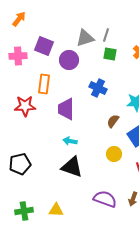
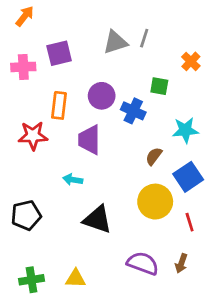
purple square: (44, 46) -> (59, 53), turned -36
green square: (110, 54) -> (159, 86), moved
purple circle: (69, 60) -> (102, 96), moved
cyan arrow: (70, 141) -> (73, 180), moved
yellow circle: (114, 154) -> (155, 202), size x1.6

